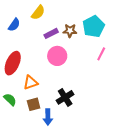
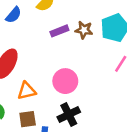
pink circle: (57, 56) -> (65, 81), moved

